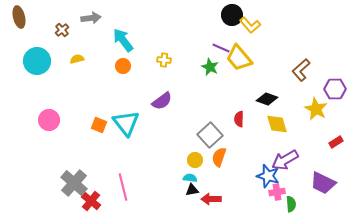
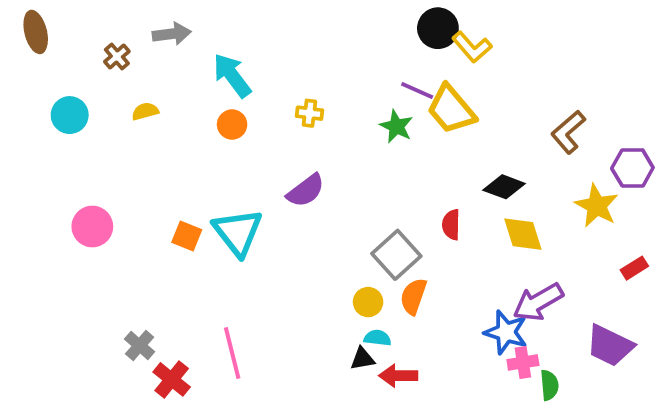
cyan circle: (37, 61) -> (70, 115), size x0.7
cyan semicircle: (190, 178) -> (377, 338), moved
gray cross: (74, 183) -> (140, 345), size x0.6

